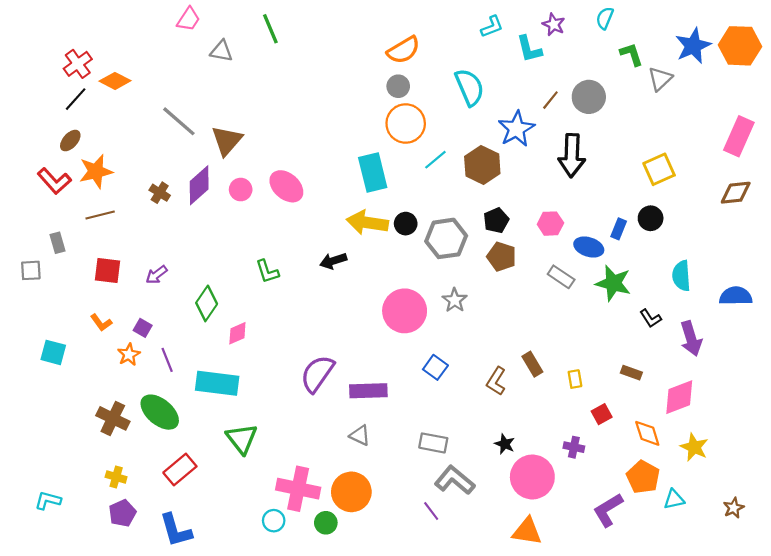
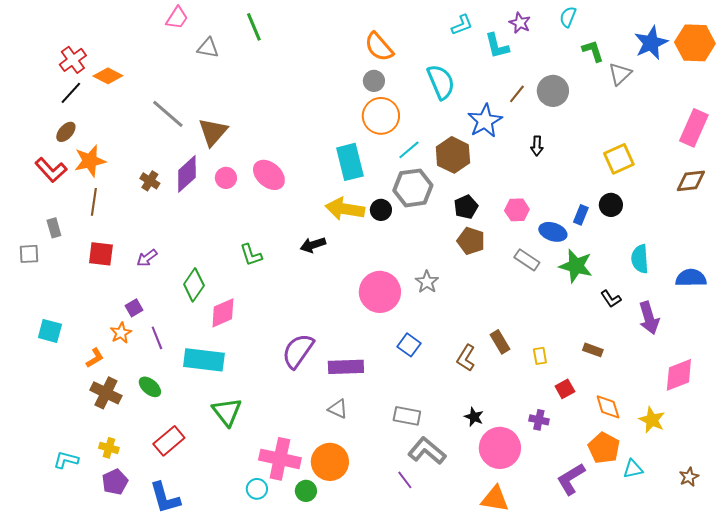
orange semicircle: (404, 50) -> (379, 47), turned 80
black arrow: (572, 155) -> (537, 146), size x0.5
brown line: (100, 215) -> (94, 202), turned -68
gray hexagon: (446, 238) -> (413, 188), moved
orange L-shape: (101, 323) -> (95, 358), moved, turned -85
purple square: (143, 328) -> (134, 308), turned 30
pink diamond: (237, 333) -> (223, 313), size x1.4
pink diamond: (679, 397) -> (679, 375), moved
green ellipse: (160, 412) -> (150, 387), size x0.6
cyan L-shape: (48, 500) -> (66, 460), moved

